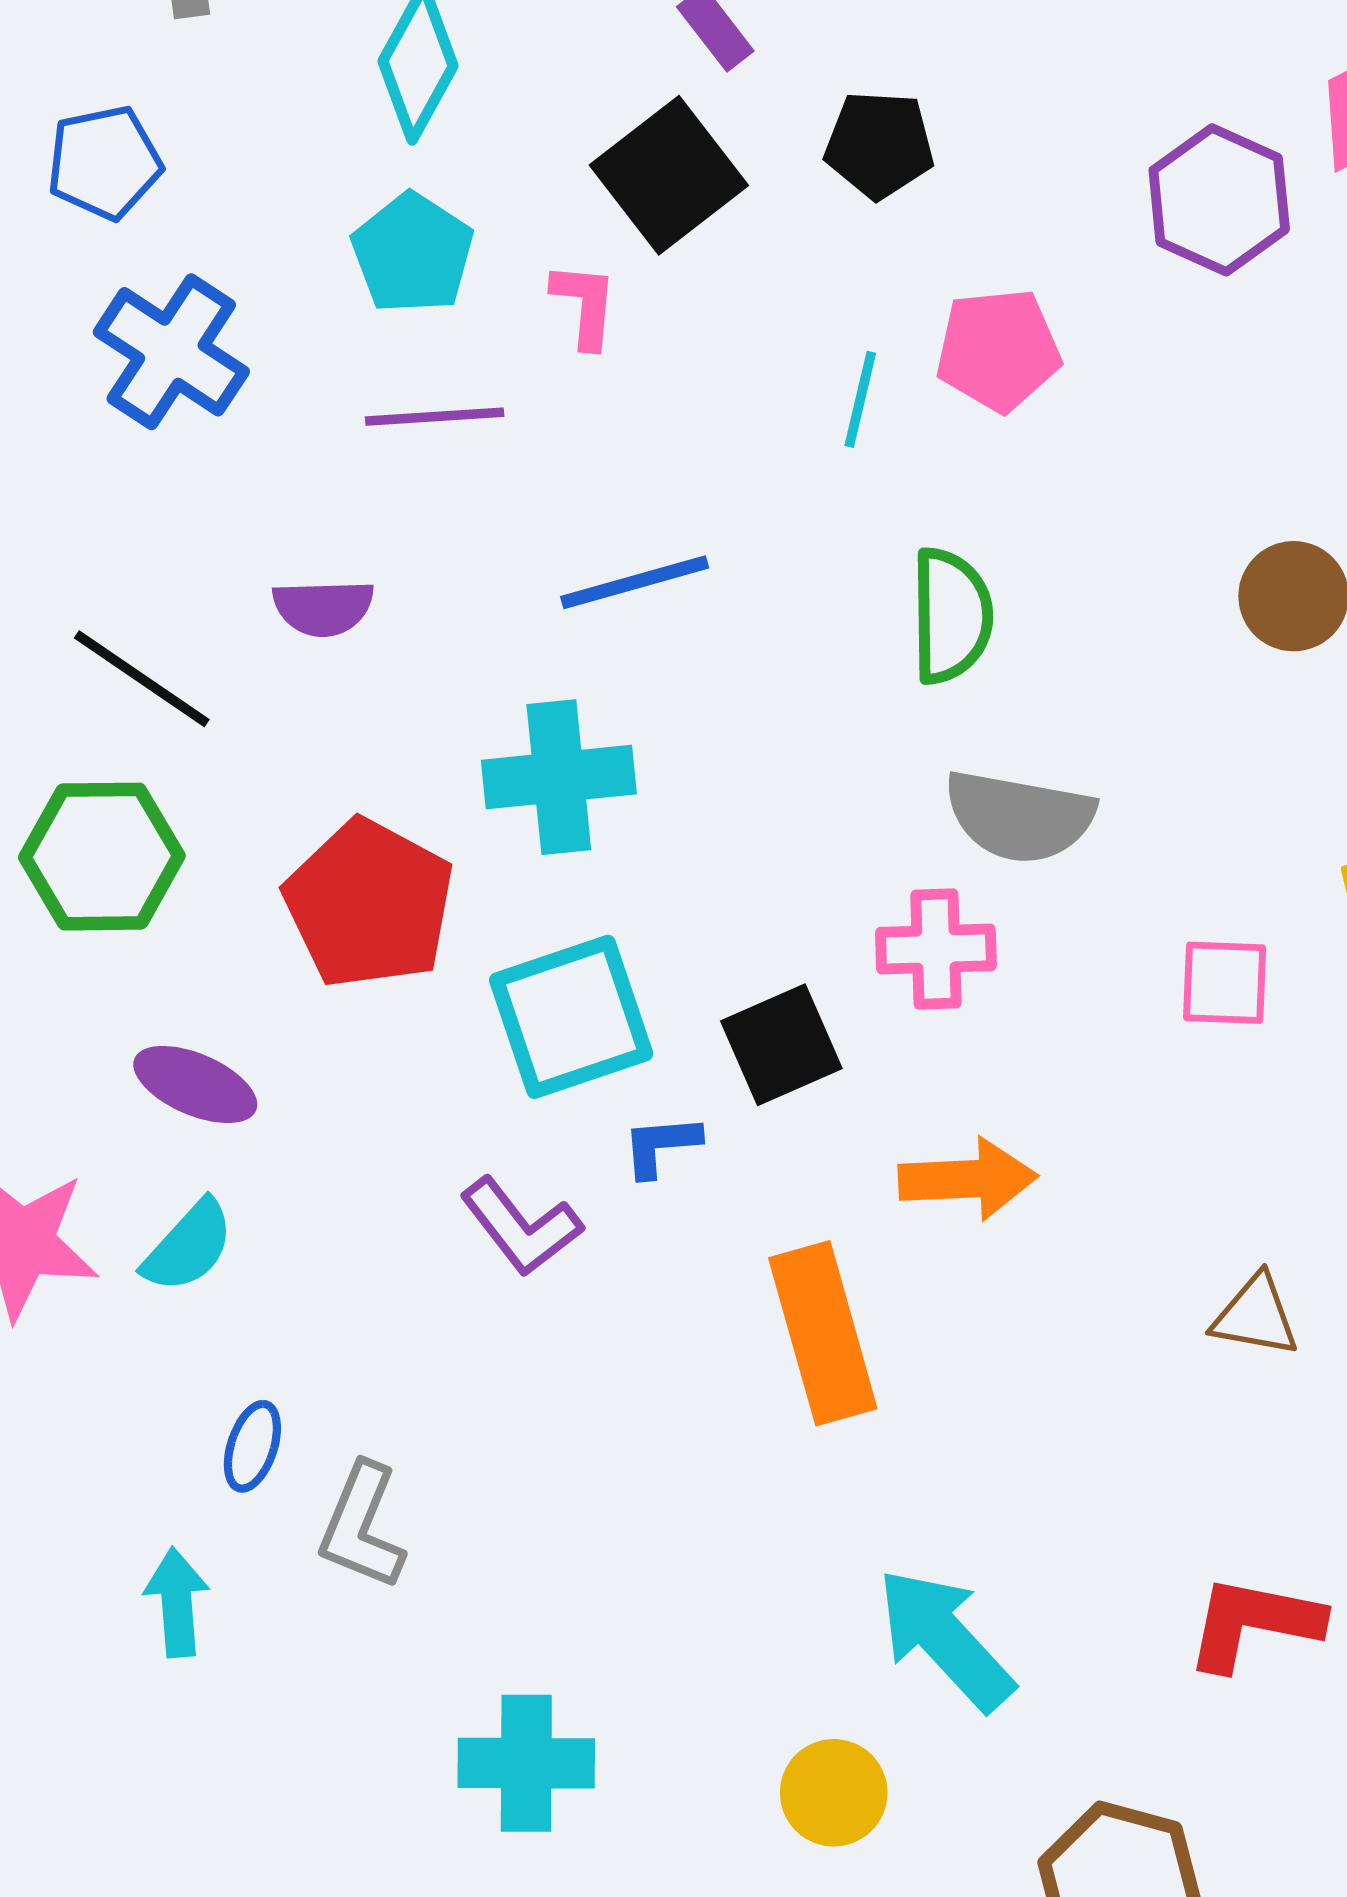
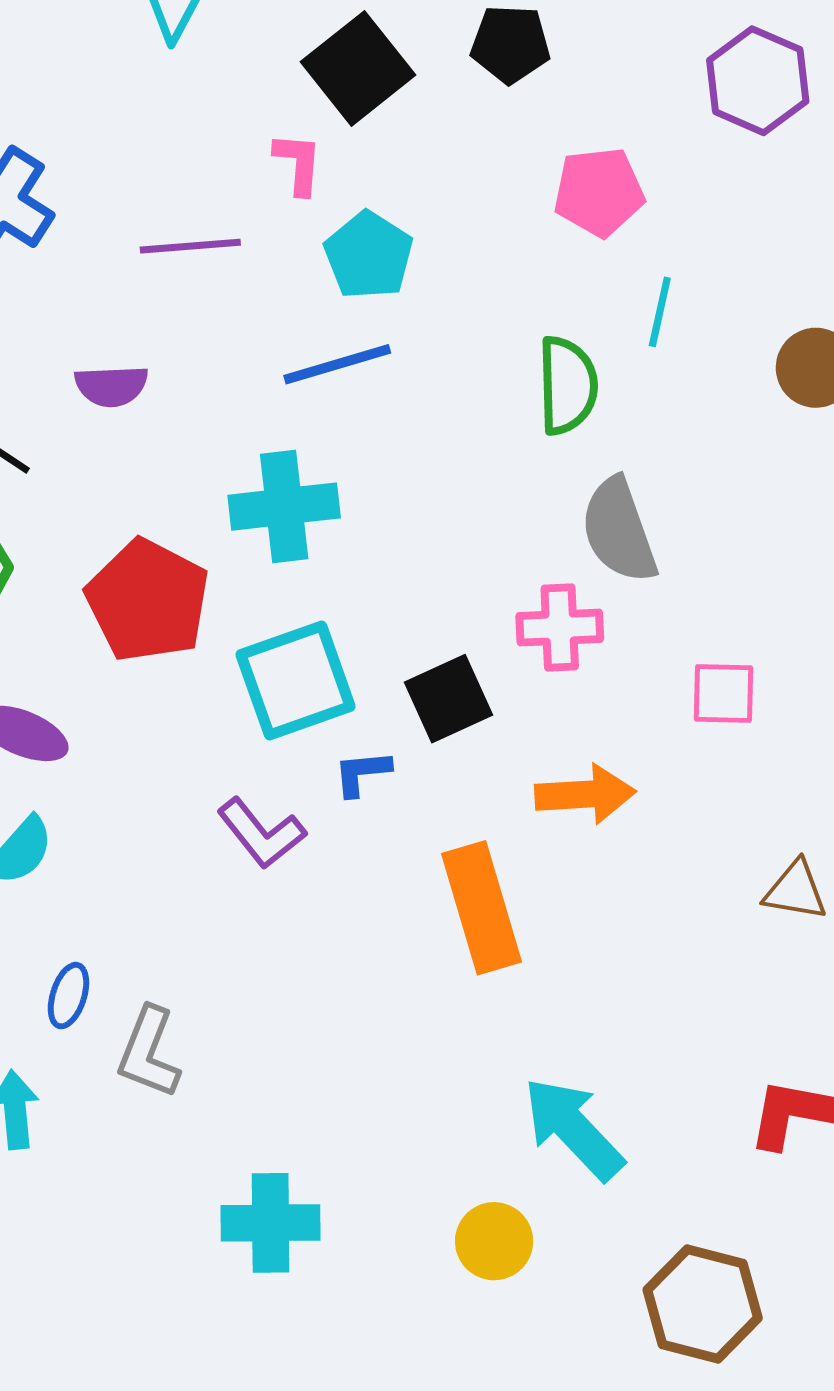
cyan pentagon: (413, 253) -> (369, 255), moved
cyan line: (860, 399) -> (660, 312), moved
gray semicircle: (1019, 816) -> (619, 530), turned 61
pink square: (1225, 983) -> (724, 693), moved

